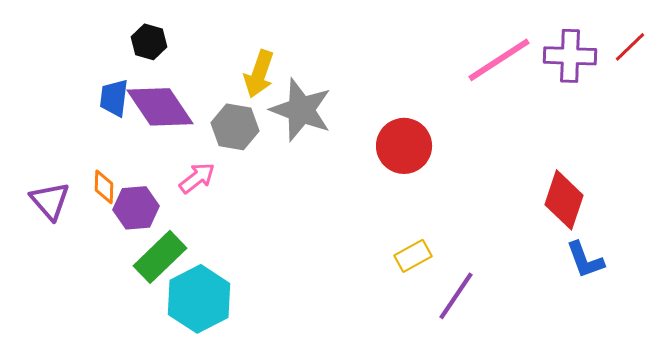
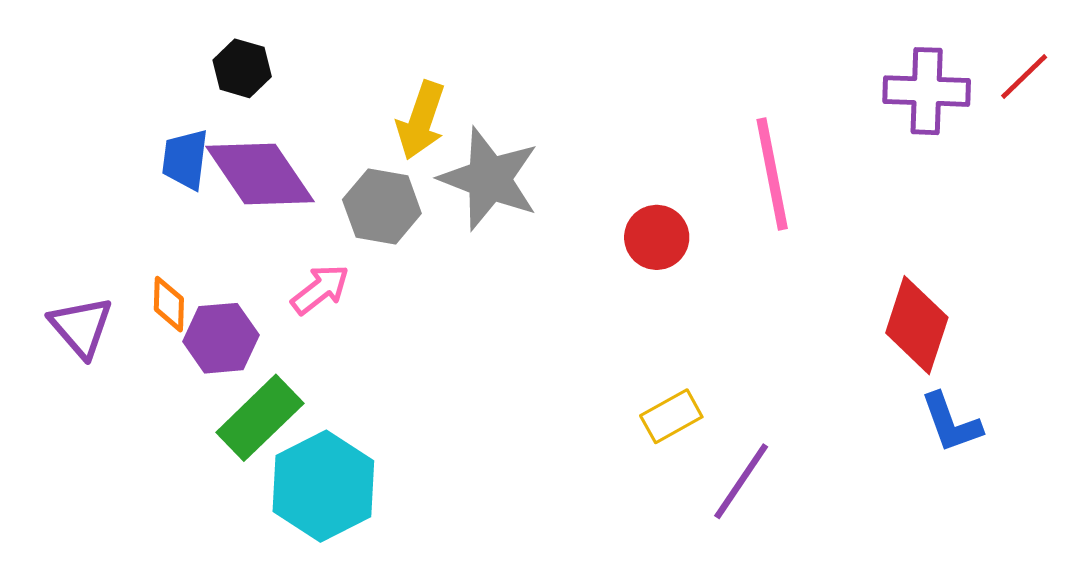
pink line: (499, 60) -> (772, 174), moved, turned -68
red circle: (404, 146) -> (657, 237), size x0.7

